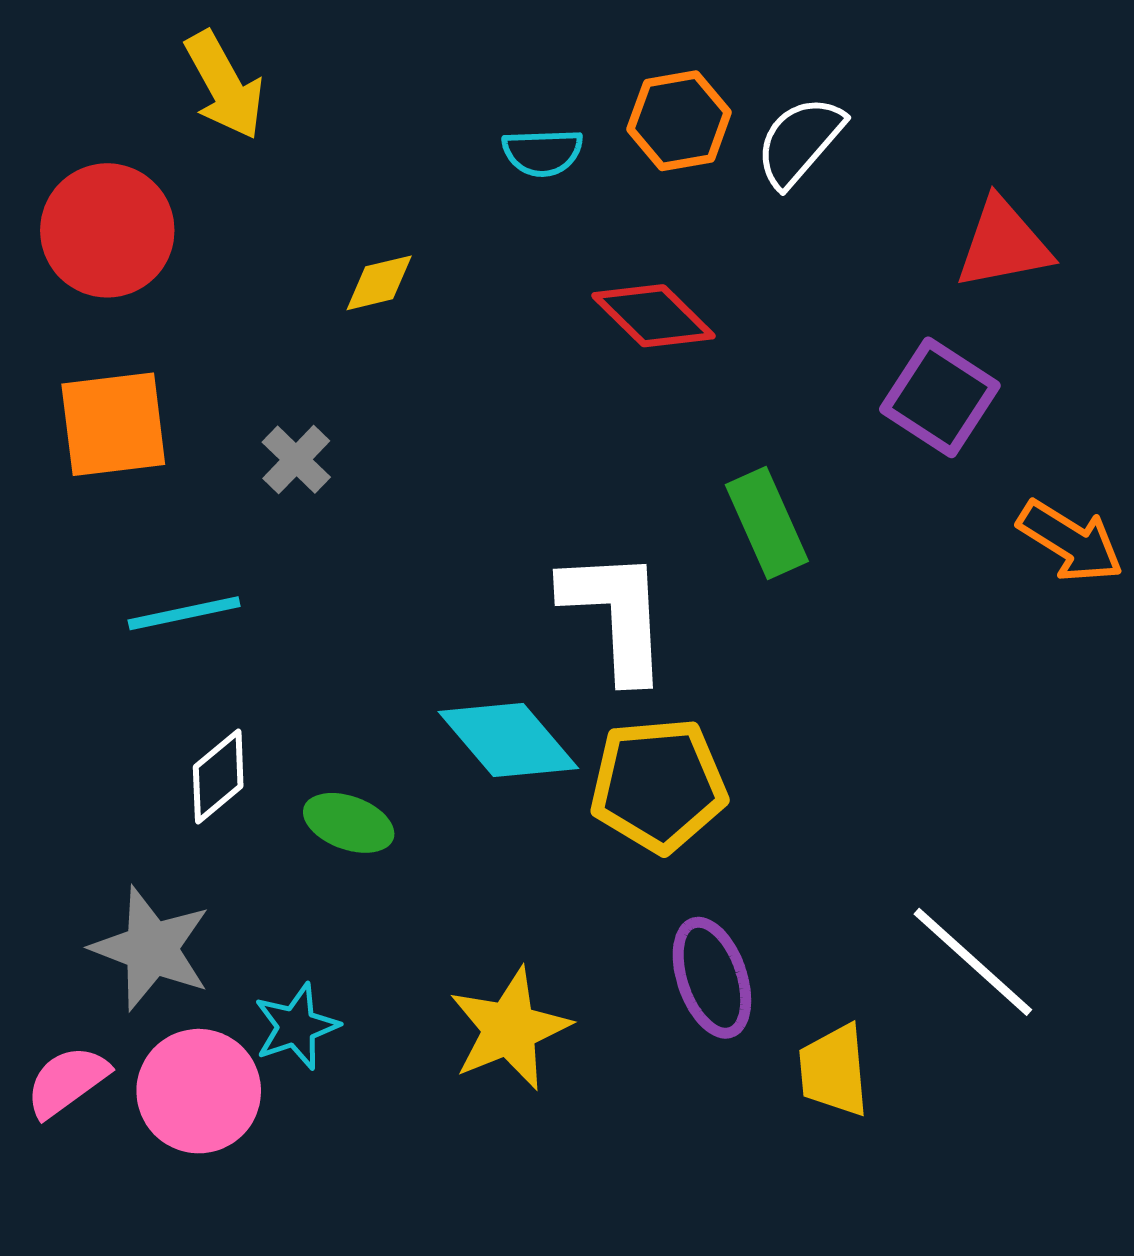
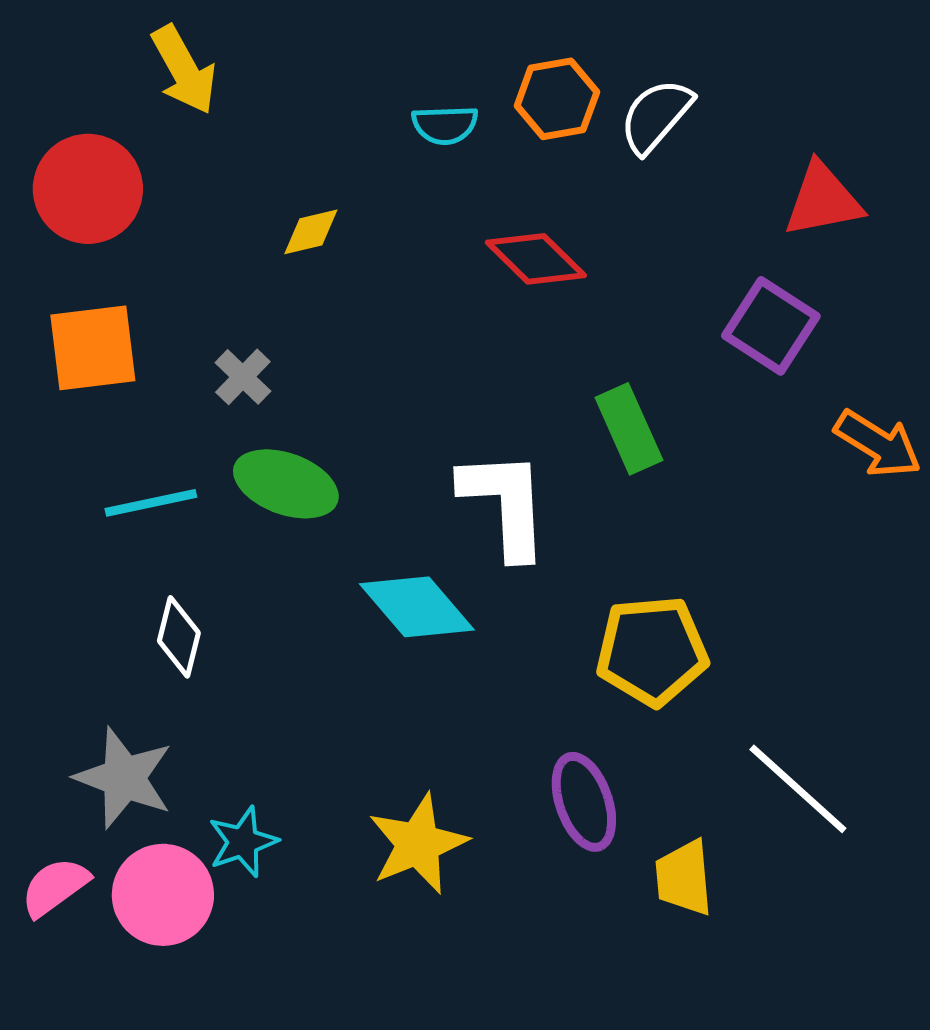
white diamond: (218, 777) -> (179, 637), turned -36
yellow pentagon: (658, 785) -> (652, 651), moved
green ellipse: (349, 823) -> (286, 484), moved, size x1.4

